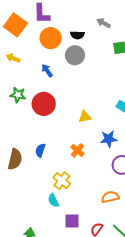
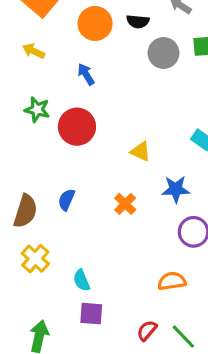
gray circle: (75, 55) -> (163, 53), moved
yellow triangle: (85, 117) -> (141, 151), turned 32
yellow cross: (62, 181) -> (35, 259), moved
purple square: (72, 221) -> (91, 314), moved

